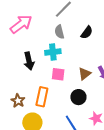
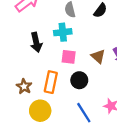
brown triangle: (85, 74) -> (98, 56), turned -40
black circle: (78, 97) -> (79, 80), moved

